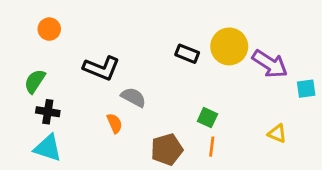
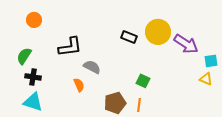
black L-shape: (101, 68) -> (70, 47), turned -30
yellow triangle: (277, 134) -> (206, 79), moved
orange line: (212, 147) -> (139, 105), moved

